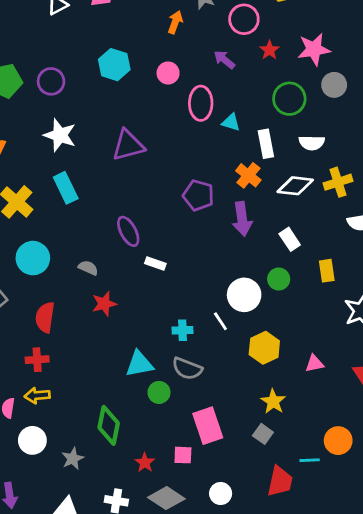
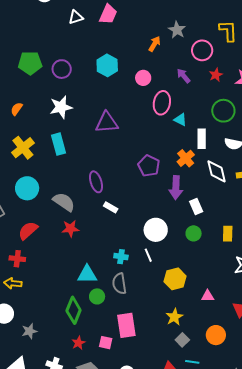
white star: (60, 135) -> (61, 107), turned 30
white diamond: (295, 186) -> (217, 171), turned 60
white rectangle: (290, 239) -> (196, 207), moved
gray semicircle: (88, 268) -> (64, 202), size x1.6
white circle: (244, 295) -> (156, 230), moved
red semicircle: (45, 317) -> (28, 231), turned 30
gray semicircle: (187, 369) -> (119, 284), turned 50
green diamond: (109, 425) -> (74, 310), moved
gray square: (263, 434) -> (182, 340), moved
orange circle: (338, 441) -> (216, 335), moved

